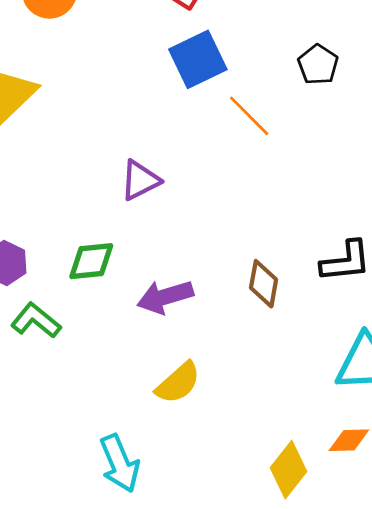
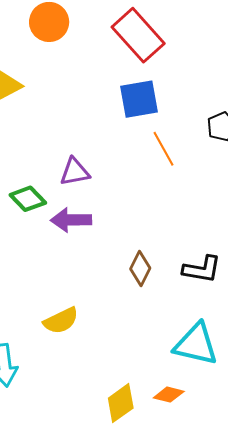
green diamond: (91, 261) -> (28, 199), moved, turned 36
purple arrow: (165, 297) -> (71, 220), moved

